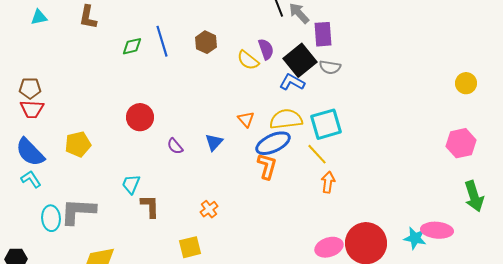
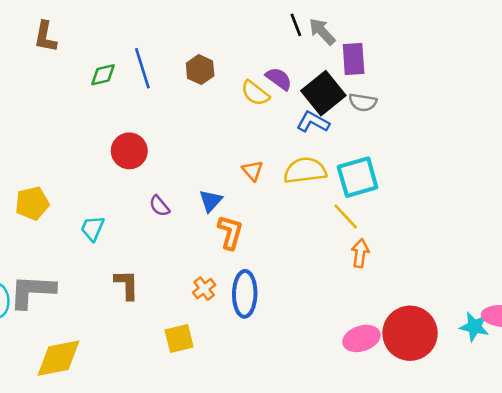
purple semicircle: (266, 49) -> (279, 79), turned -35
red circle: (140, 117) -> (129, 151), moved
blue ellipse: (273, 143) -> (245, 294), moved, turned -64
orange L-shape: (267, 166) -> (230, 232), moved
cyan trapezoid: (131, 184) -> (93, 228), moved

